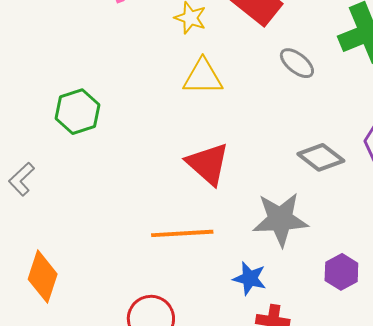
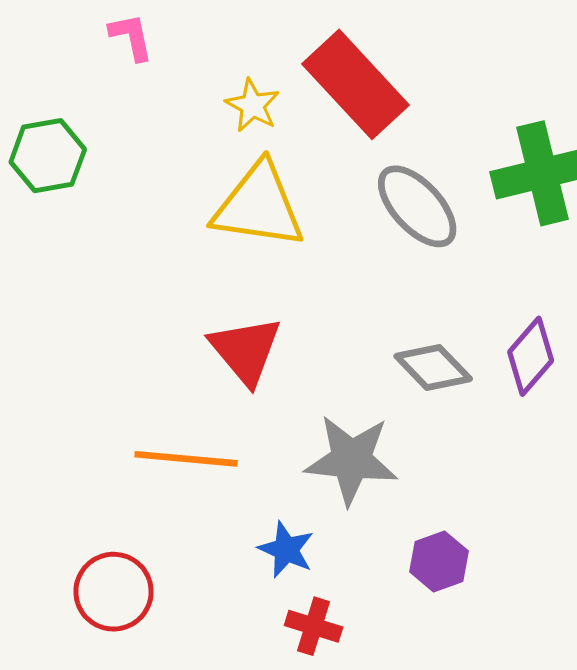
gray ellipse: (297, 63) -> (417, 206), size x1.5
yellow triangle: (203, 77) -> (259, 206), size x1.4
green hexagon: (78, 112) -> (48, 156), moved

